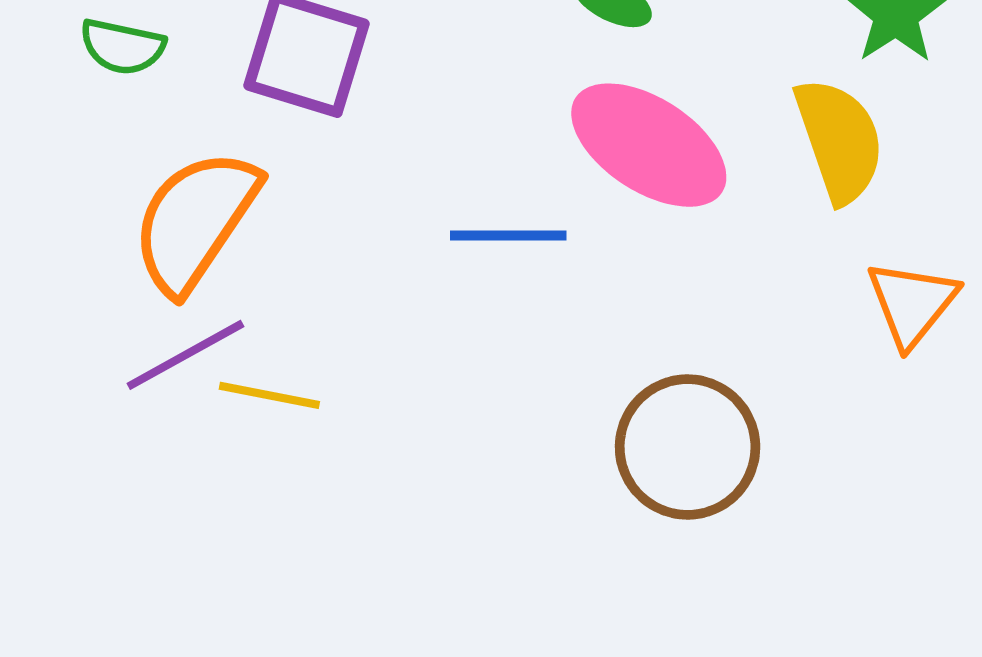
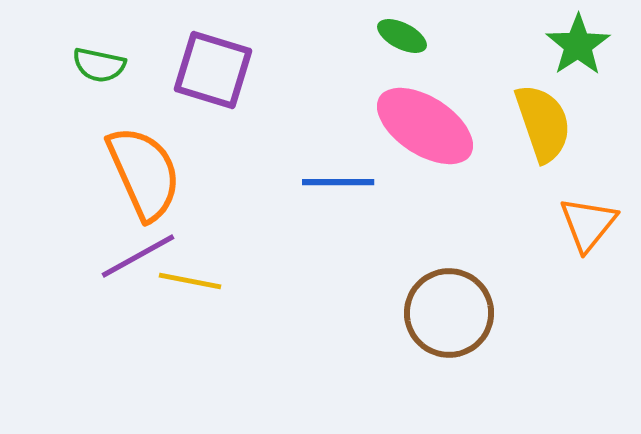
orange semicircle: (195, 221) -> (144, 173), turned 122

